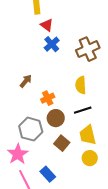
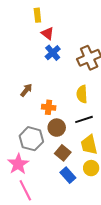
orange cross: (48, 98) -> (49, 107), turned 32
blue rectangle: (48, 174) -> (68, 175), moved

